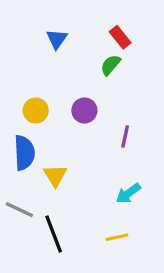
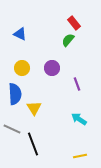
blue triangle: (57, 39) -> (20, 34), moved, turned -40
purple line: (125, 136) -> (77, 84), turned -32
cyan arrow: (128, 193) -> (79, 119), turned 70
yellow line: (117, 237) -> (80, 156), moved

